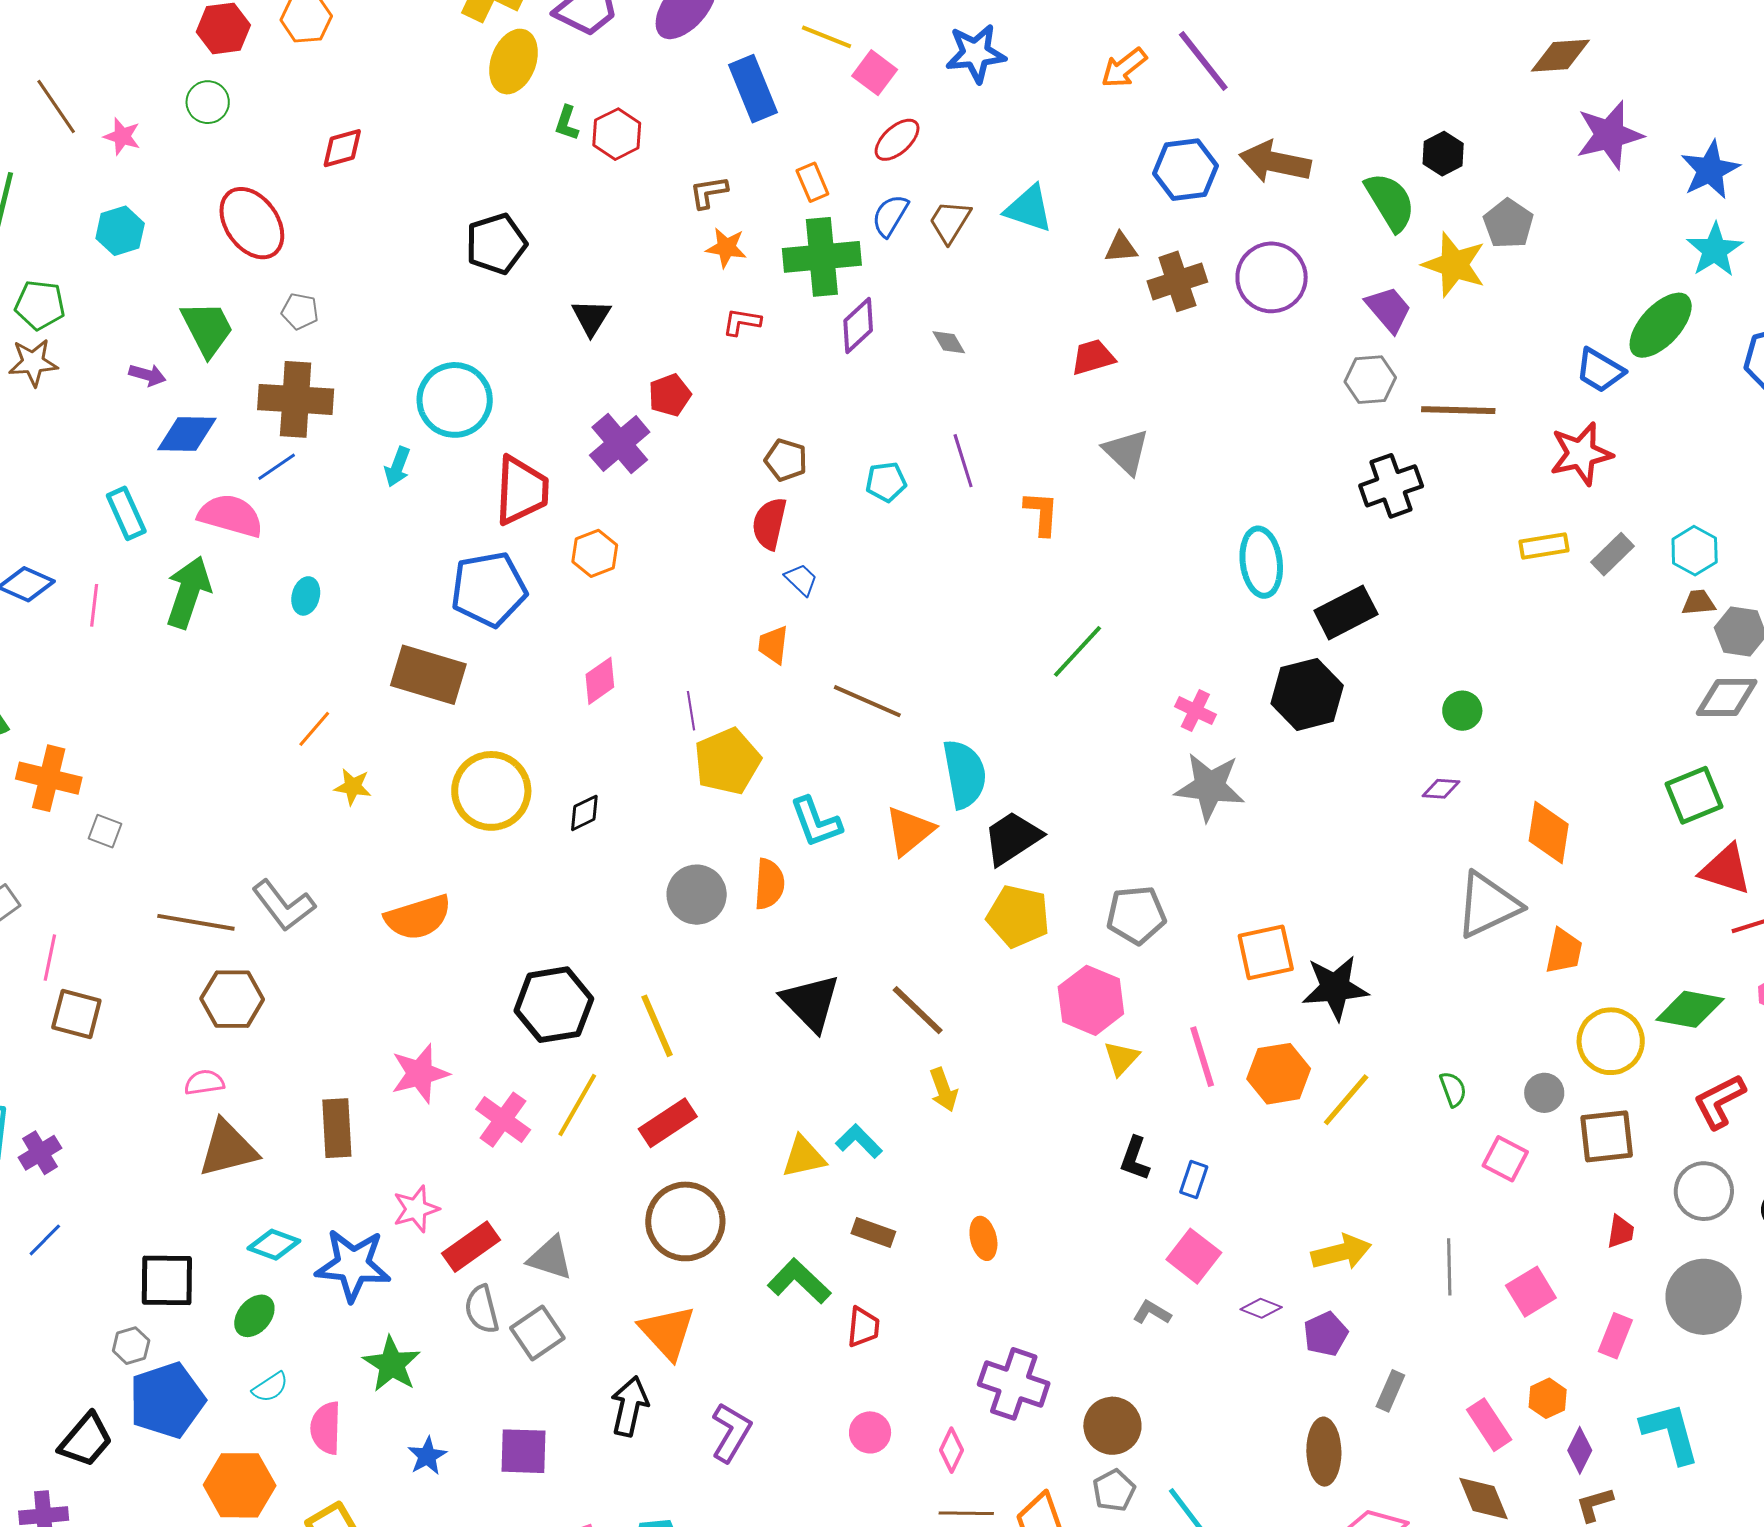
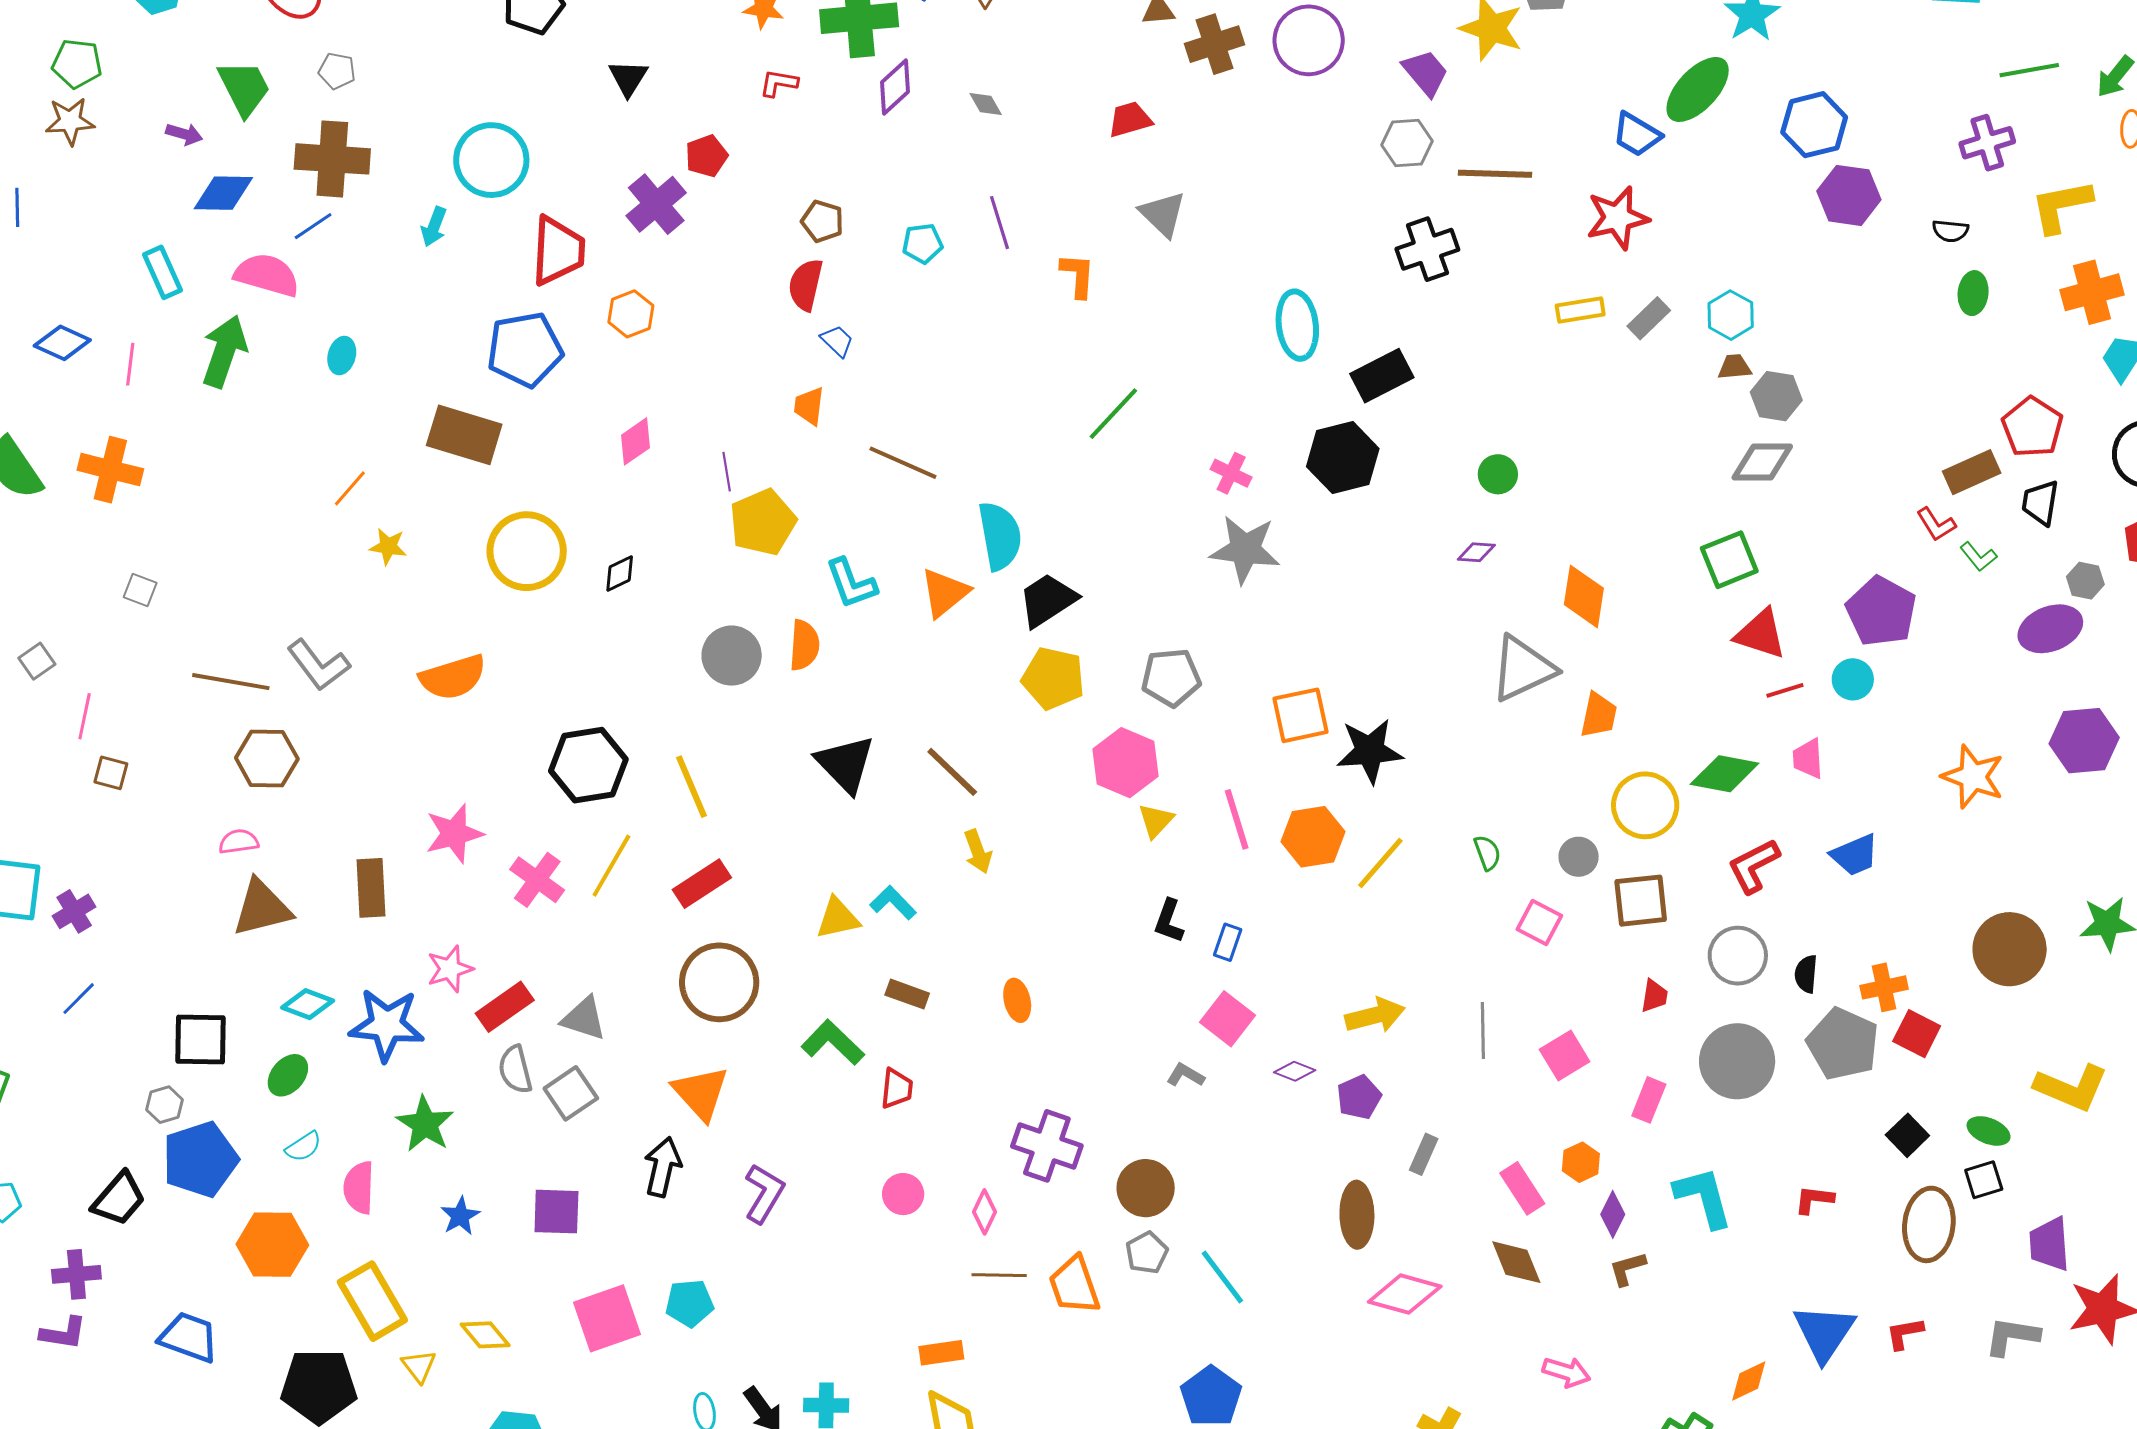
orange cross: (49, 778) -> (110, 470), moved
brown square: (76, 1014) -> (111, 773), size x0.7

